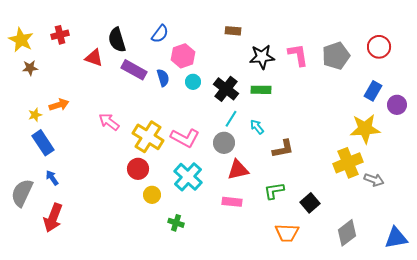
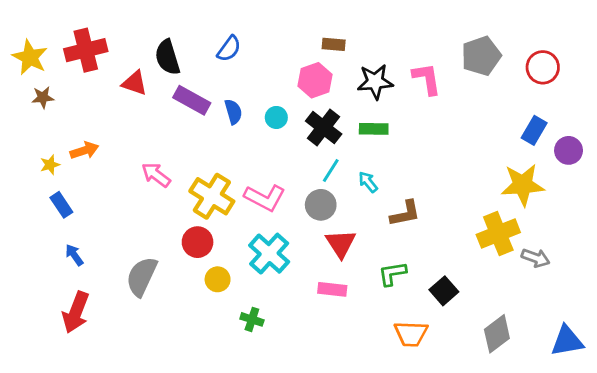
red cross: (60, 35) -> (86, 50), size x1.6
pink hexagon: (183, 56) -> (315, 80), moved
gray pentagon: (336, 56) -> (481, 56), moved
blue rectangle: (43, 143) -> (61, 205), size x0.7
red triangle: (238, 170) -> (341, 244), turned -50
gray semicircle: (22, 193) -> (142, 276), moved

